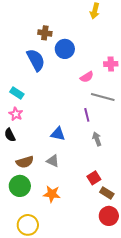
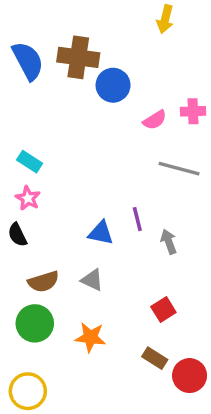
brown cross: (45, 33) -> (78, 57), size x1.6
blue semicircle: (36, 60) -> (28, 61), moved
pink semicircle: (87, 77) -> (155, 120), moved
purple line: (87, 115) -> (137, 219), moved
brown rectangle: (107, 193) -> (155, 358), moved
yellow circle: (28, 225) -> (28, 391), moved

